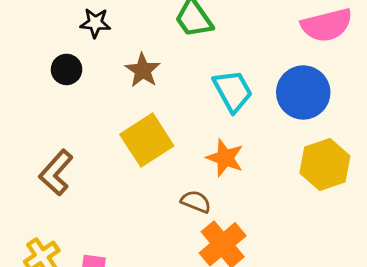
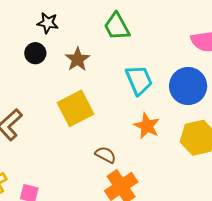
black circle: (67, 69) -> (35, 53), moved
orange star: (225, 158) -> (147, 126), moved

